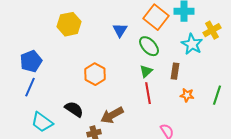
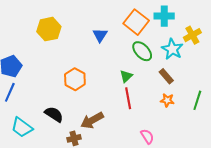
green ellipse: (149, 46) -> (142, 51), moved
brown rectangle: (175, 71) -> (166, 76), moved, turned -49

